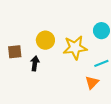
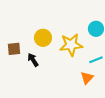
black arrow: (35, 63) -> (33, 60), turned -40

